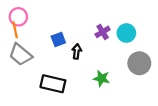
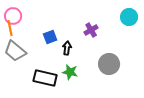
cyan circle: (126, 33) -> (129, 17), moved
gray circle: (139, 63) -> (109, 64), moved
green star: (102, 78) -> (70, 72), moved

